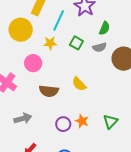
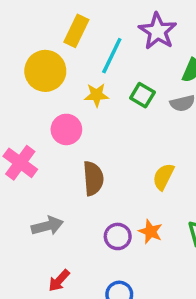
yellow semicircle: (79, 84) -> (163, 177), moved, turned 70
brown semicircle: (49, 91) -> (93, 178), turned -102

